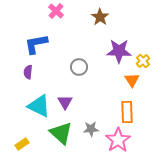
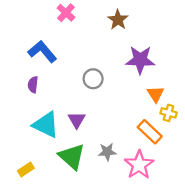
blue L-shape: (36, 44) -> (42, 52), turned 60
yellow cross: (143, 61) -> (169, 113), moved, turned -32
orange rectangle: (127, 112) -> (150, 132), turned -45

